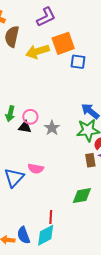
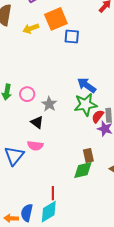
yellow arrow: (38, 51) -> (31, 28), size x0.7
black triangle: (25, 127) -> (37, 122), moved, turned 32
brown rectangle: (90, 160) -> (88, 155), moved
blue semicircle: (24, 235) -> (27, 213), turned 36

